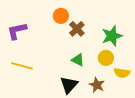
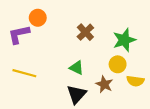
orange circle: (61, 16) -> (38, 18), moved
green triangle: (78, 60) -> (77, 68), moved
brown star: (97, 85) -> (104, 84), moved

